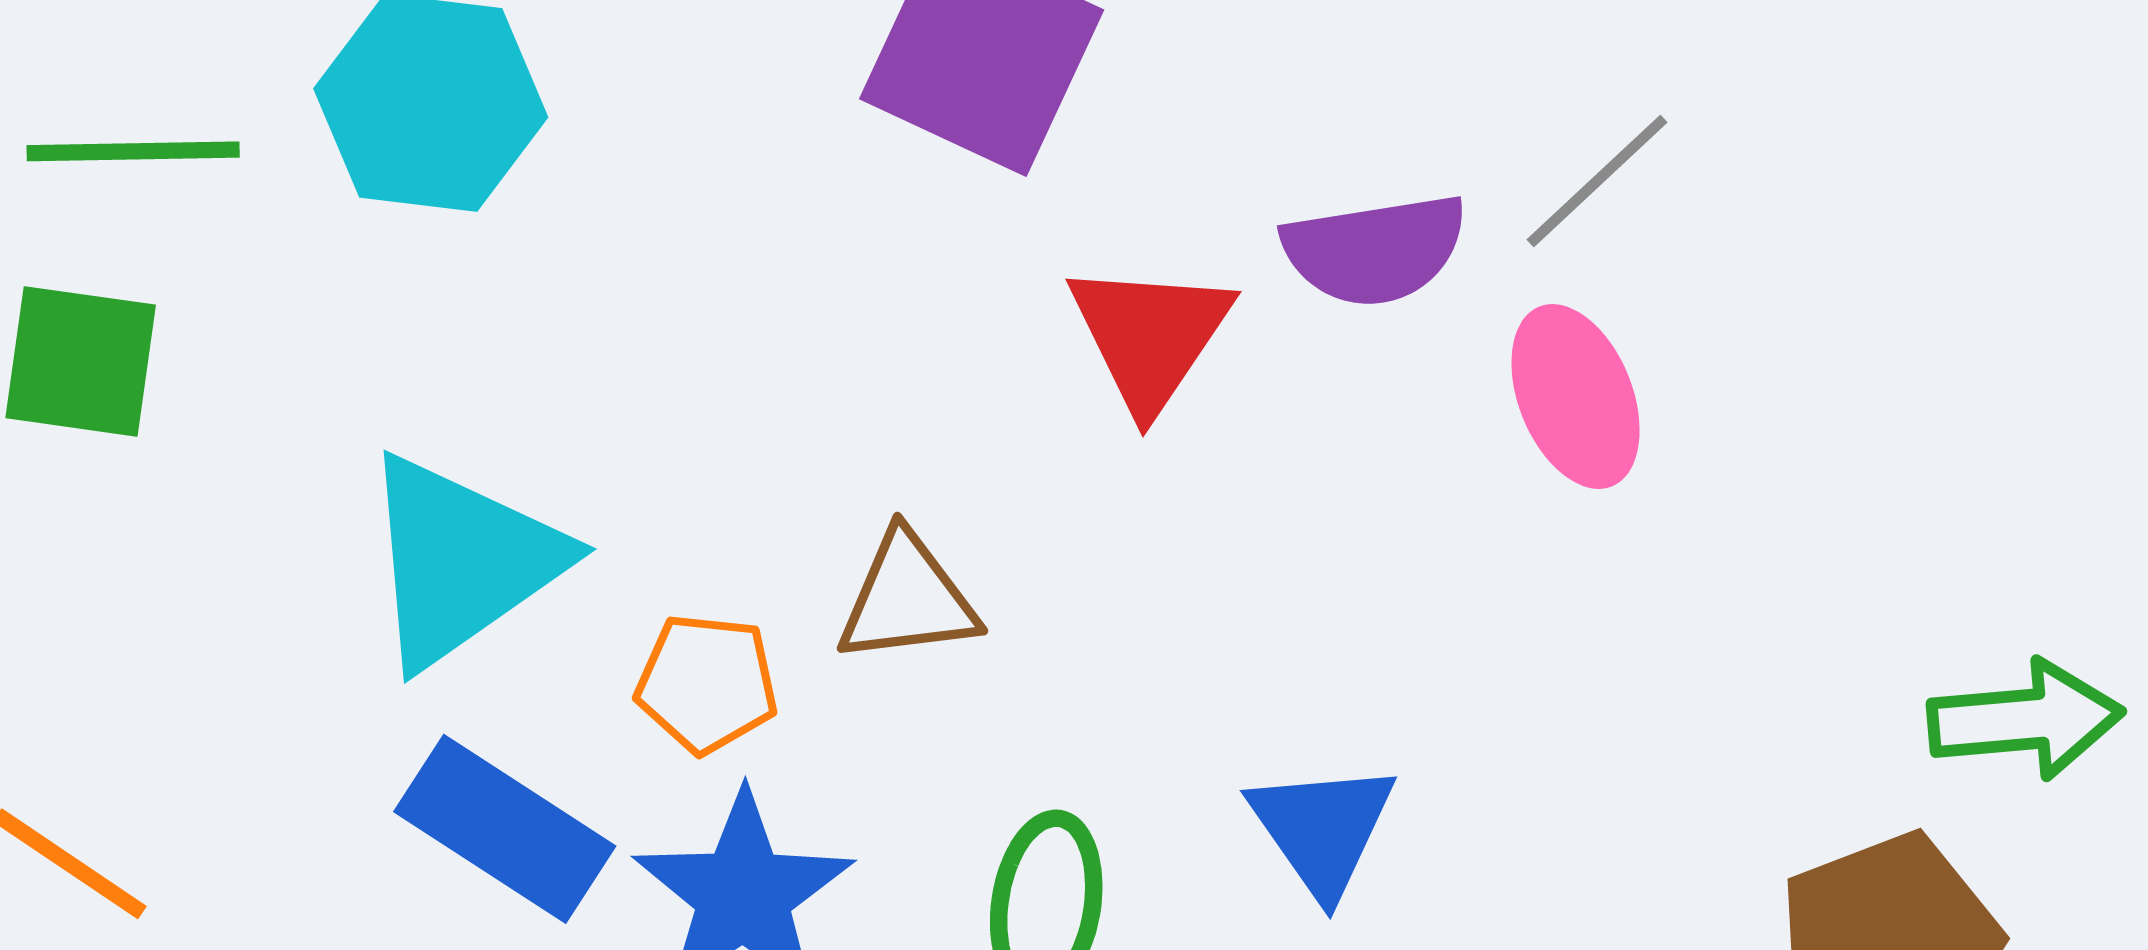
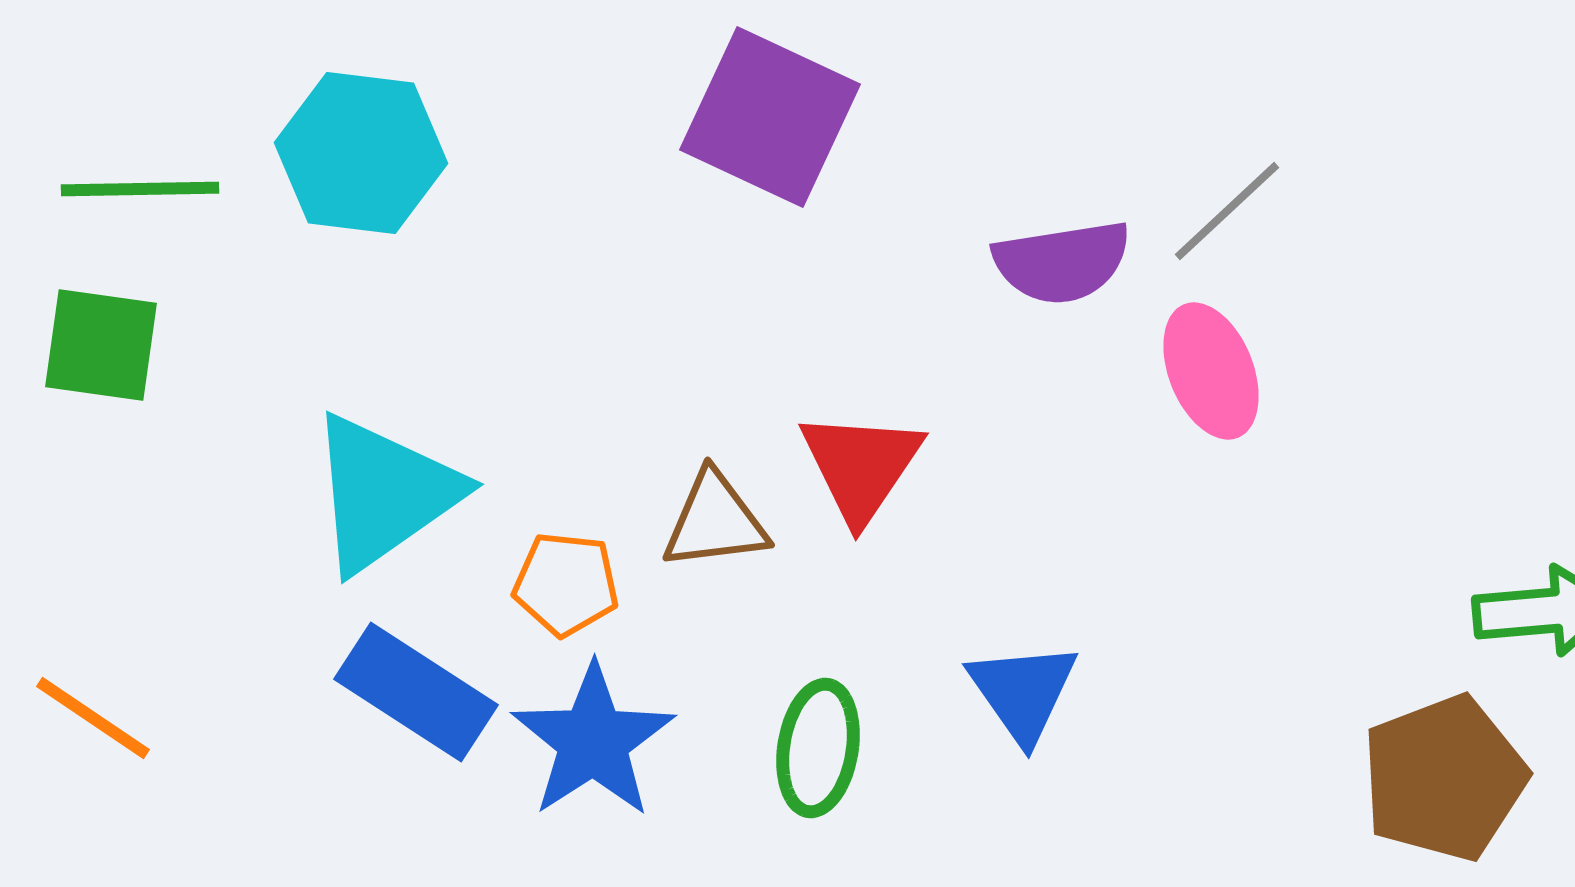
red triangle: (1150, 336) -> (861, 466), moved

